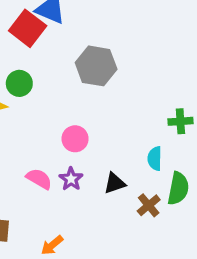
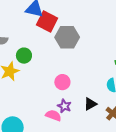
red square: (28, 28) -> (47, 22), moved
pink semicircle: (39, 179) -> (53, 115), moved

